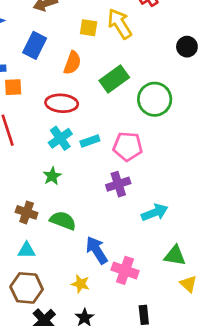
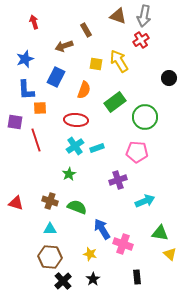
pink pentagon: (128, 146) -> (137, 152), moved

